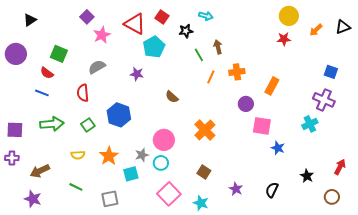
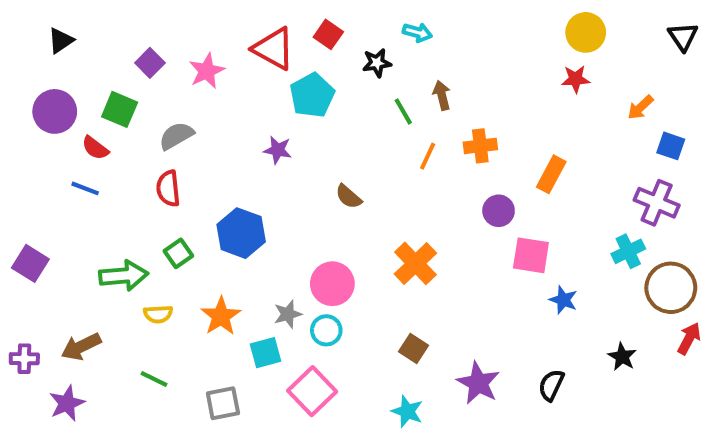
purple square: (87, 17) -> (150, 63), moved
black triangle: (343, 27) -> (683, 36), moved, turned -42
orange arrow: (316, 30) -> (640, 107), moved
purple circle: (16, 54) -> (55, 111), moved
gray semicircle: (97, 67) -> (176, 136), moved
green arrow: (52, 124) -> (124, 276), moved
purple square: (15, 130) -> (30, 263), turned 30
purple cross: (12, 158) -> (24, 359), moved
purple star: (236, 189) -> (478, 383), size x1.5
pink square: (169, 194) -> (312, 391), moved
brown circle: (332, 197) -> (671, 288), moved, size x1.6
purple star: (33, 199) -> (67, 403), turned 30

